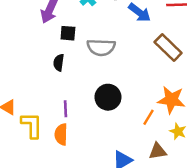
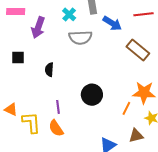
black square: (68, 33) -> (18, 58), moved
gray semicircle: (101, 47) -> (80, 37), moved
orange semicircle: (61, 134) -> (56, 128), turned -30

